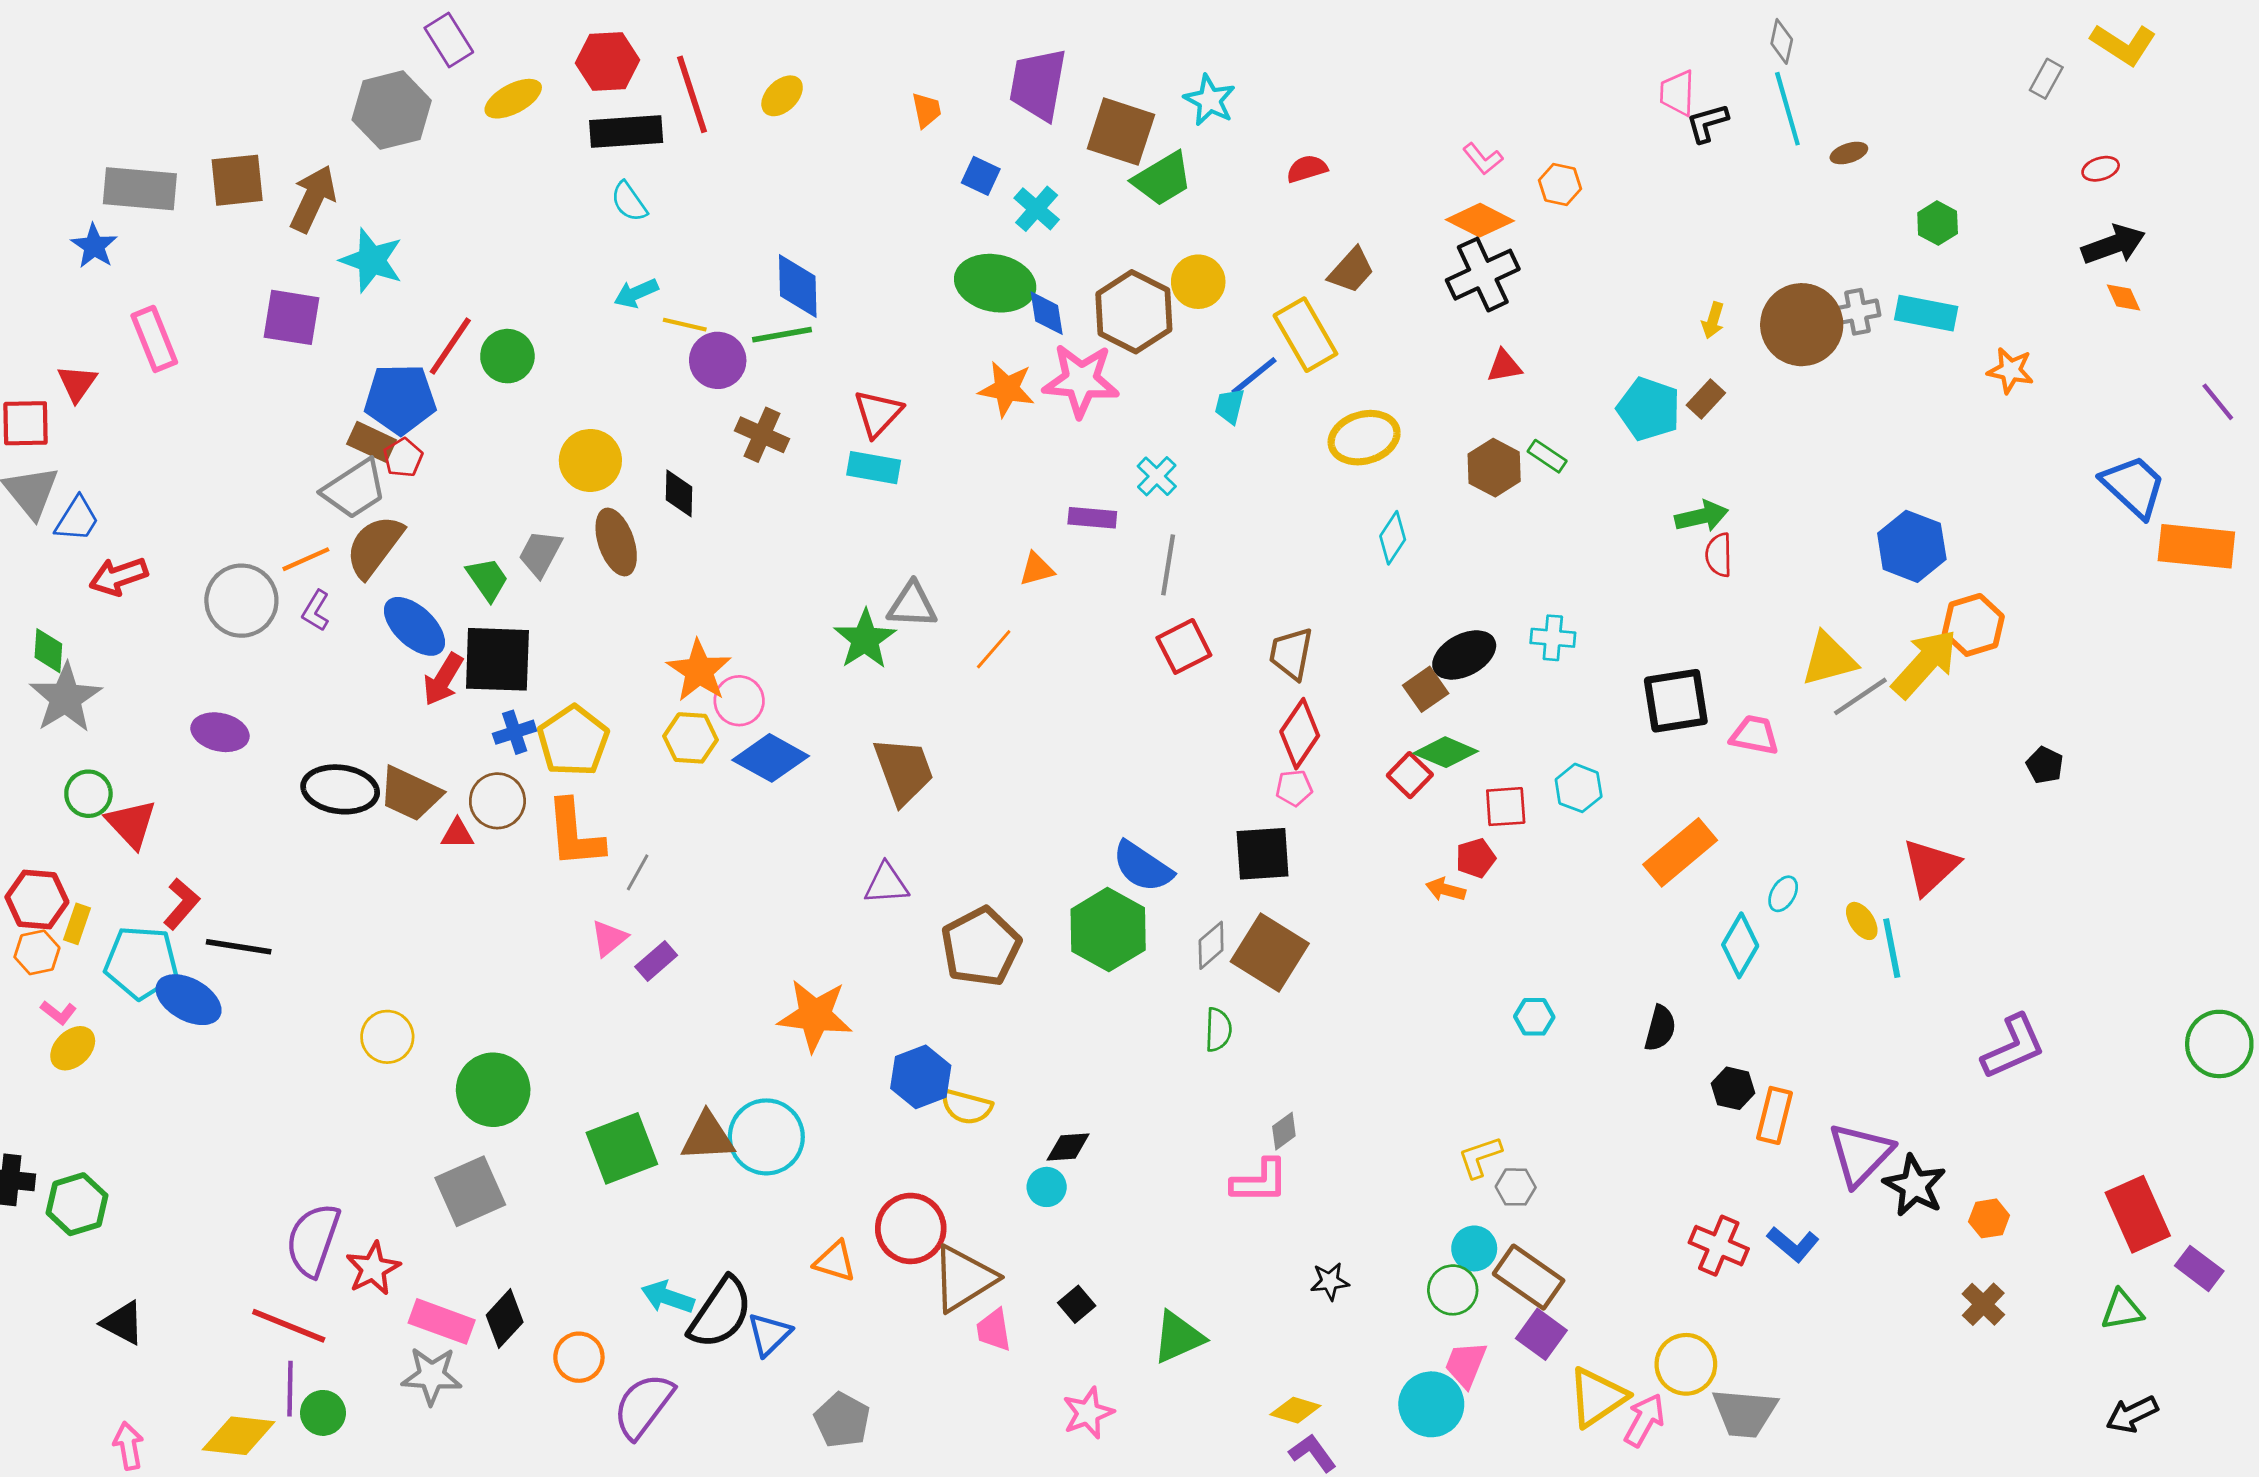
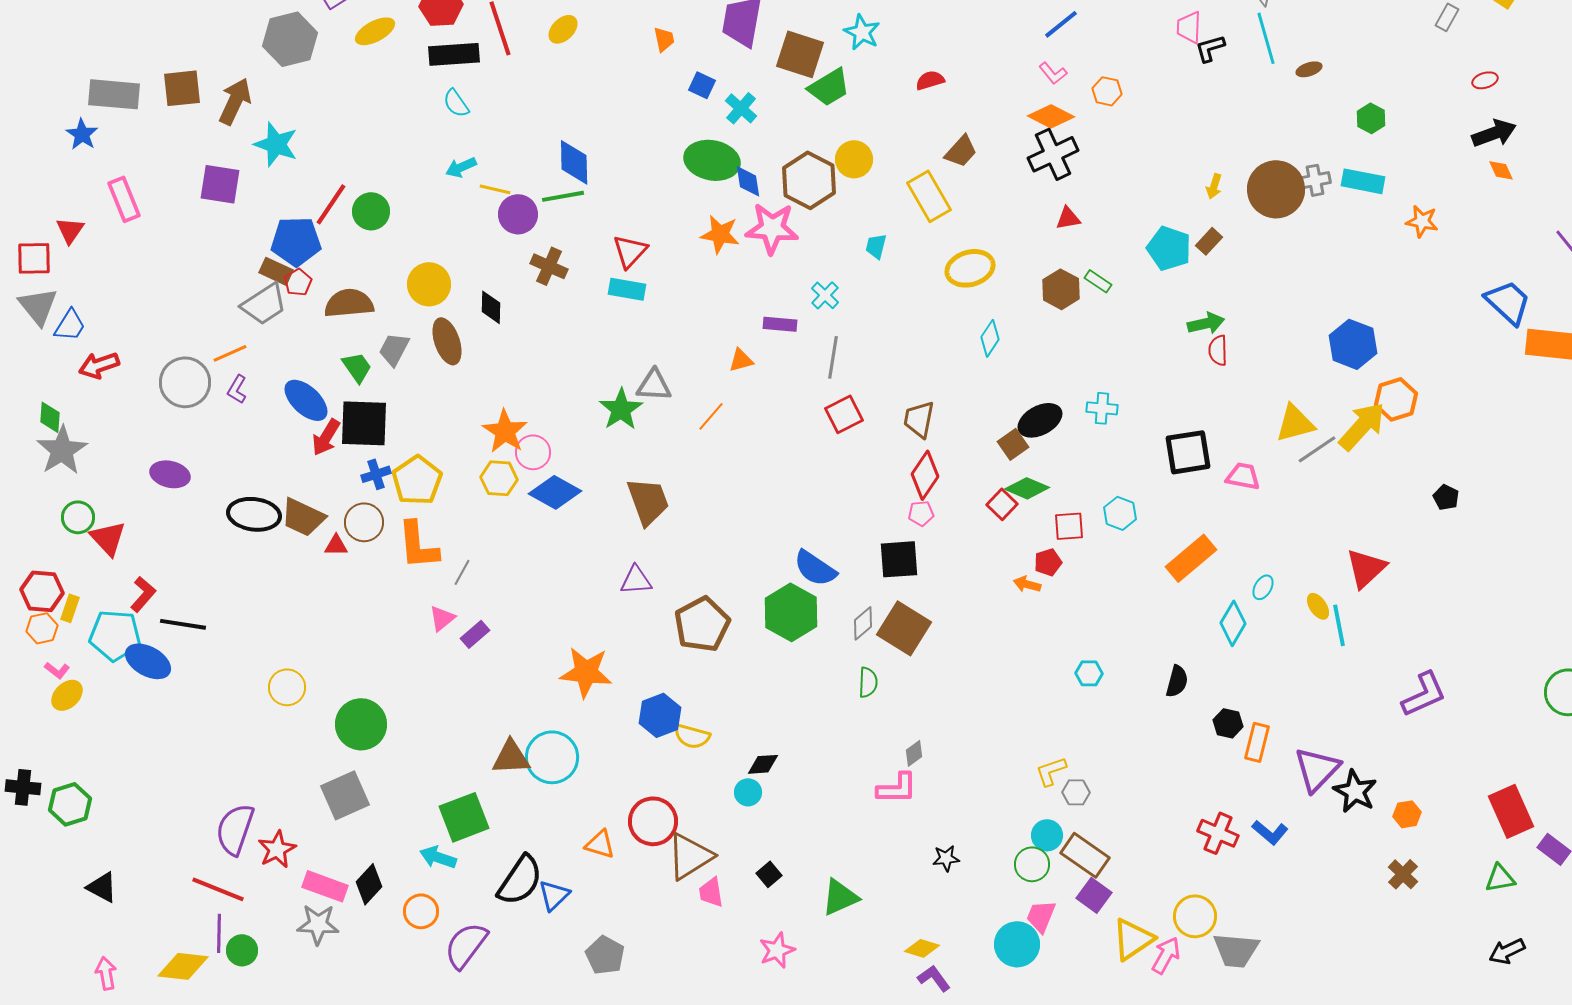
blue line: (1254, 376) -> (1061, 24), moved
brown semicircle: (374, 546) -> (349, 303), moved, turned 48
green square: (622, 1148) -> (464, 817), moved
cyan arrow: (668, 1297) -> (438, 857), moved

